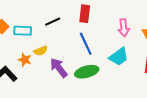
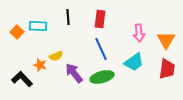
black line: (53, 22) -> (68, 17), moved, turned -70
cyan rectangle: (23, 31) -> (38, 26), moved

